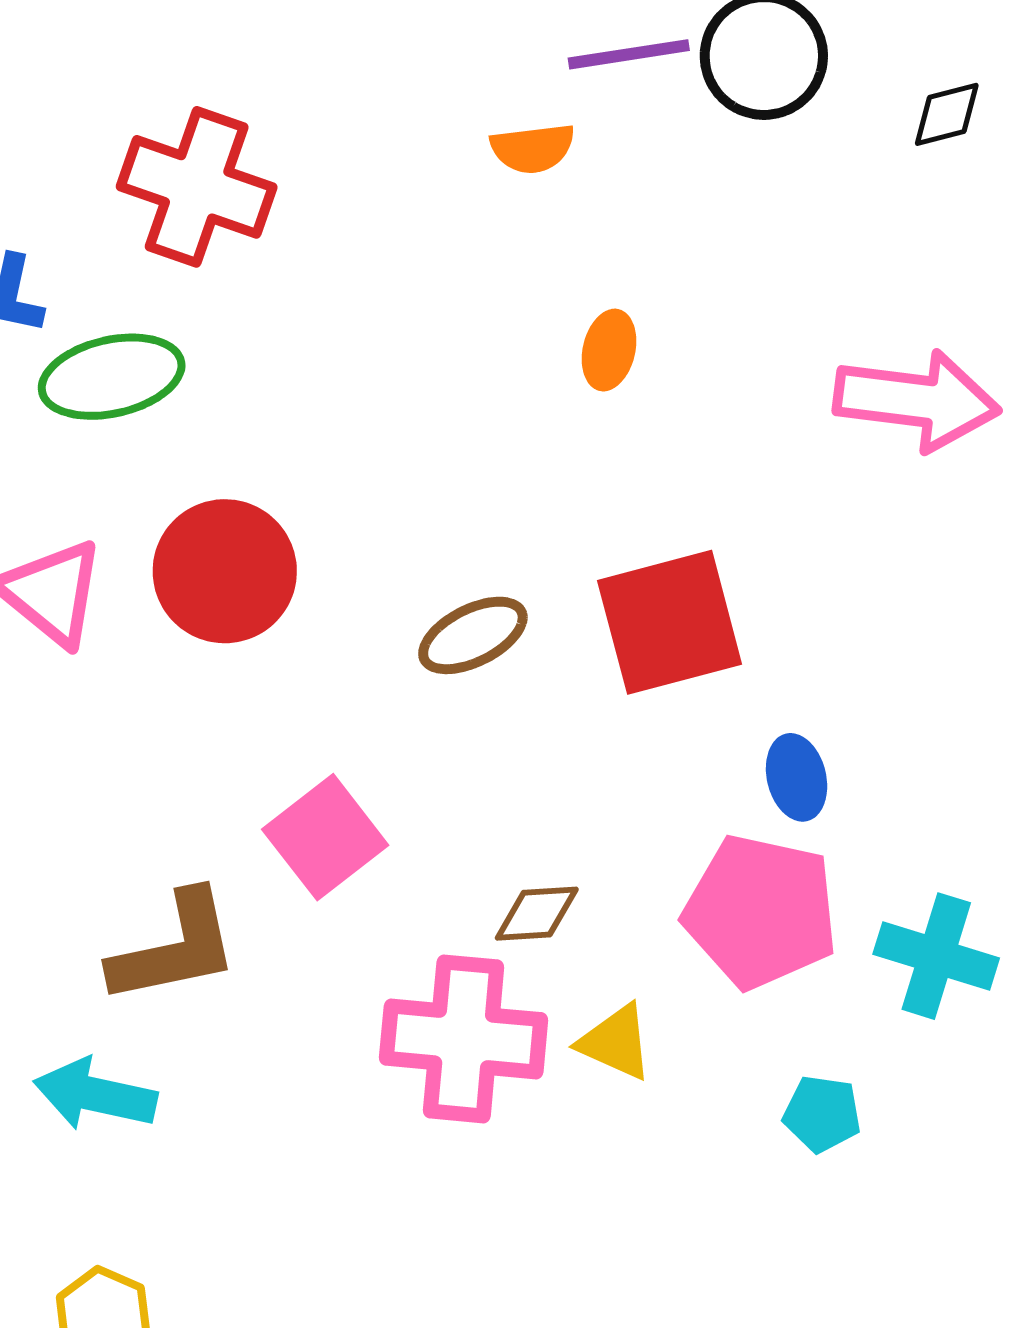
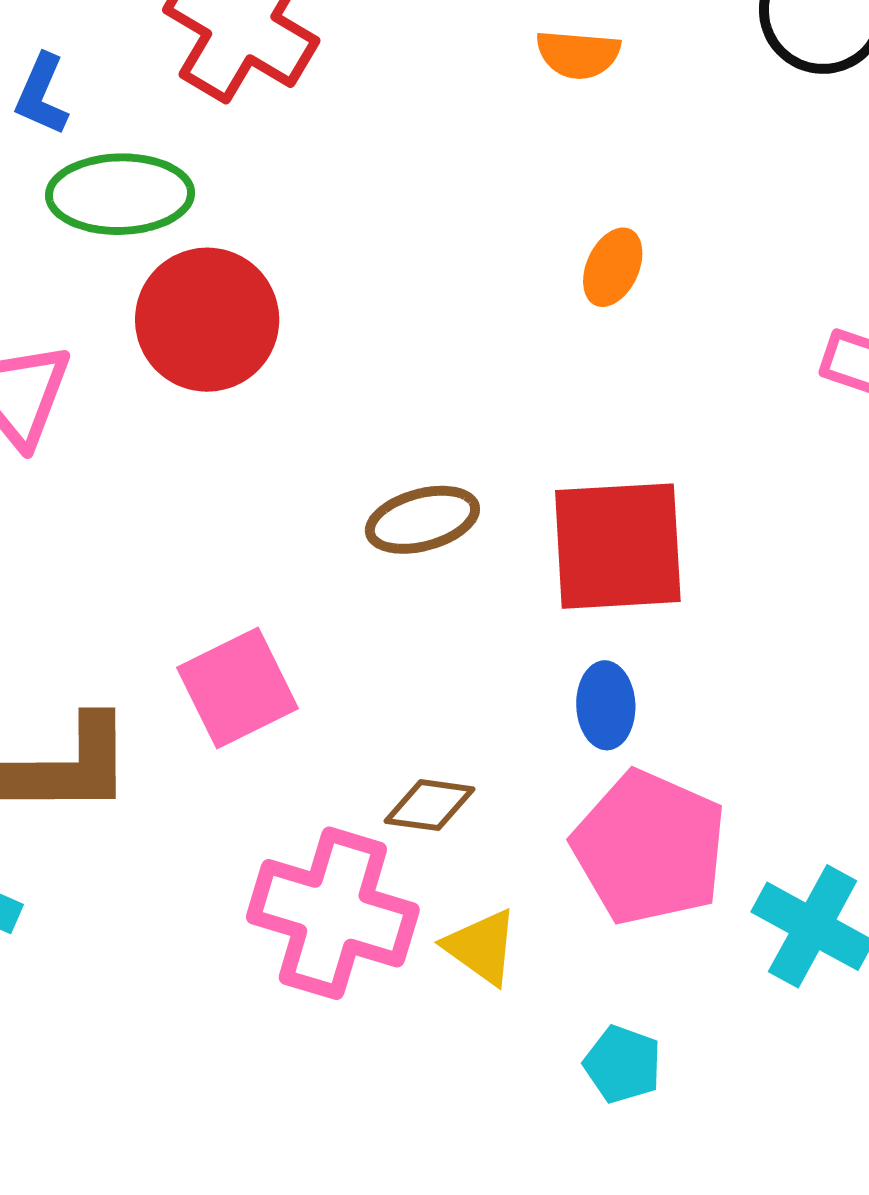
red circle: (225, 571) -> (207, 320), moved
blue ellipse: (797, 777) -> (606, 705), moved
cyan pentagon: (822, 1114) -> (623, 1064), moved

